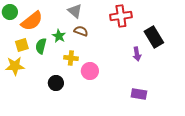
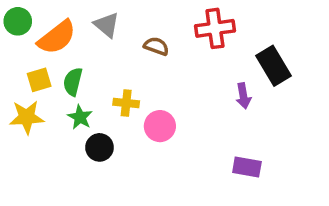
gray triangle: (75, 11) -> (107, 25), moved
brown semicircle: (81, 31) -> (156, 46), moved
green star: (59, 36) -> (80, 117), moved

